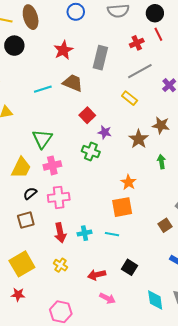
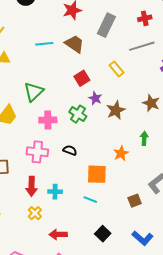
yellow rectangle: (130, 98) -> (116, 69), moved
brown star: (139, 139) -> (116, 110), moved
pink cross: (52, 165) -> (48, 120), moved
orange star: (129, 182) -> (121, 153), moved
black semicircle: (30, 193) -> (70, 150), moved, turned 48
cyan line: (112, 234) -> (90, 200), moved
yellow cross: (60, 265) -> (35, 213), moved
black square: (130, 267) -> (103, 234), moved

